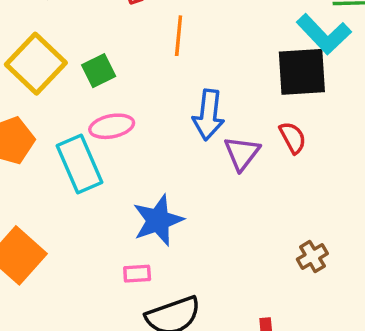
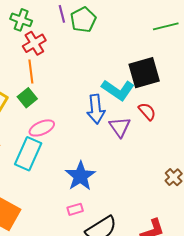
cyan L-shape: (324, 34) -> (118, 90), moved
orange line: (179, 36) -> (31, 71), moved
cyan rectangle: (79, 164) -> (28, 154), turned 60

